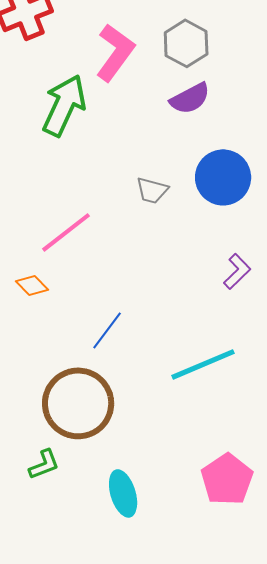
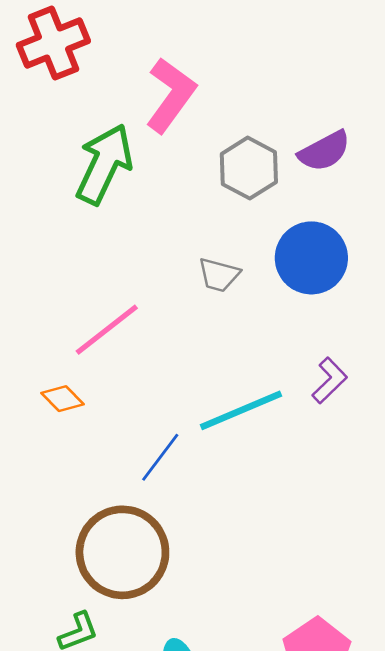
gray hexagon: (186, 43) -> (249, 168), moved
purple semicircle: (190, 98) -> (324, 151), moved
cyan line: (203, 364) -> (241, 410), moved

